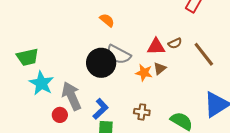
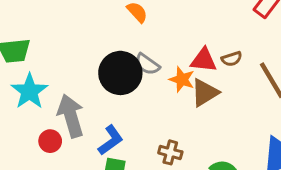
gray semicircle: (119, 54) -> (147, 64), size x0.7
brown triangle: (160, 68) -> (205, 93), size x1.5
orange star: (144, 73) -> (182, 79), moved

